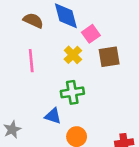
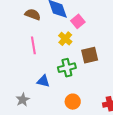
brown square: (109, 57) -> (90, 55), moved
blue triangle: (53, 116) -> (43, 81), moved

